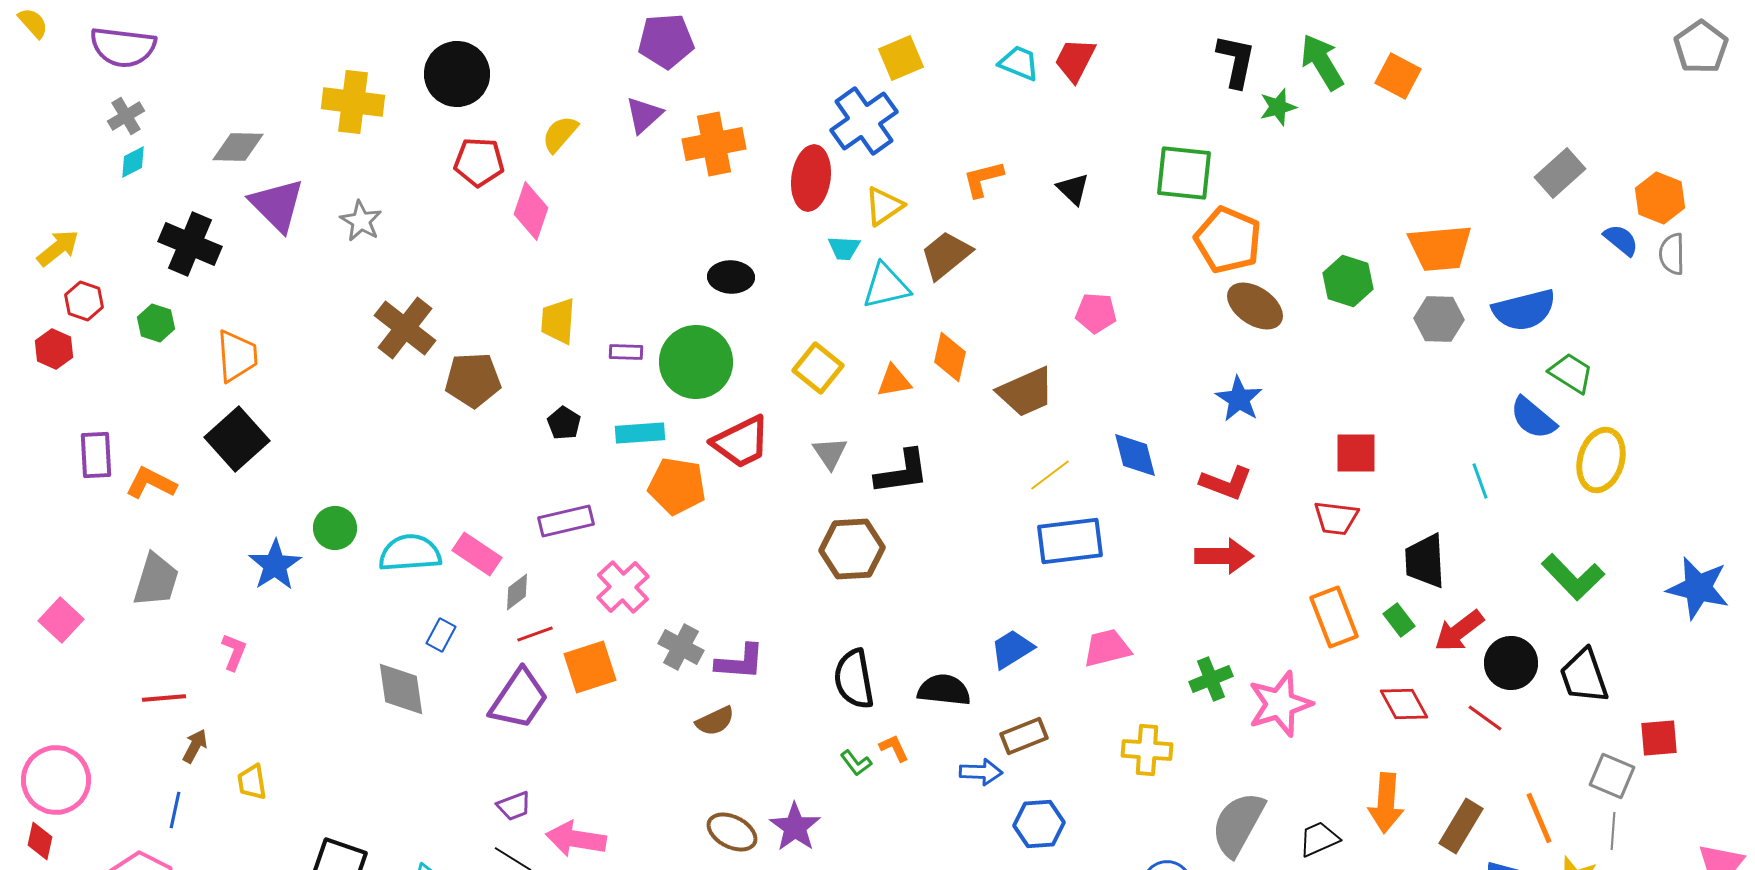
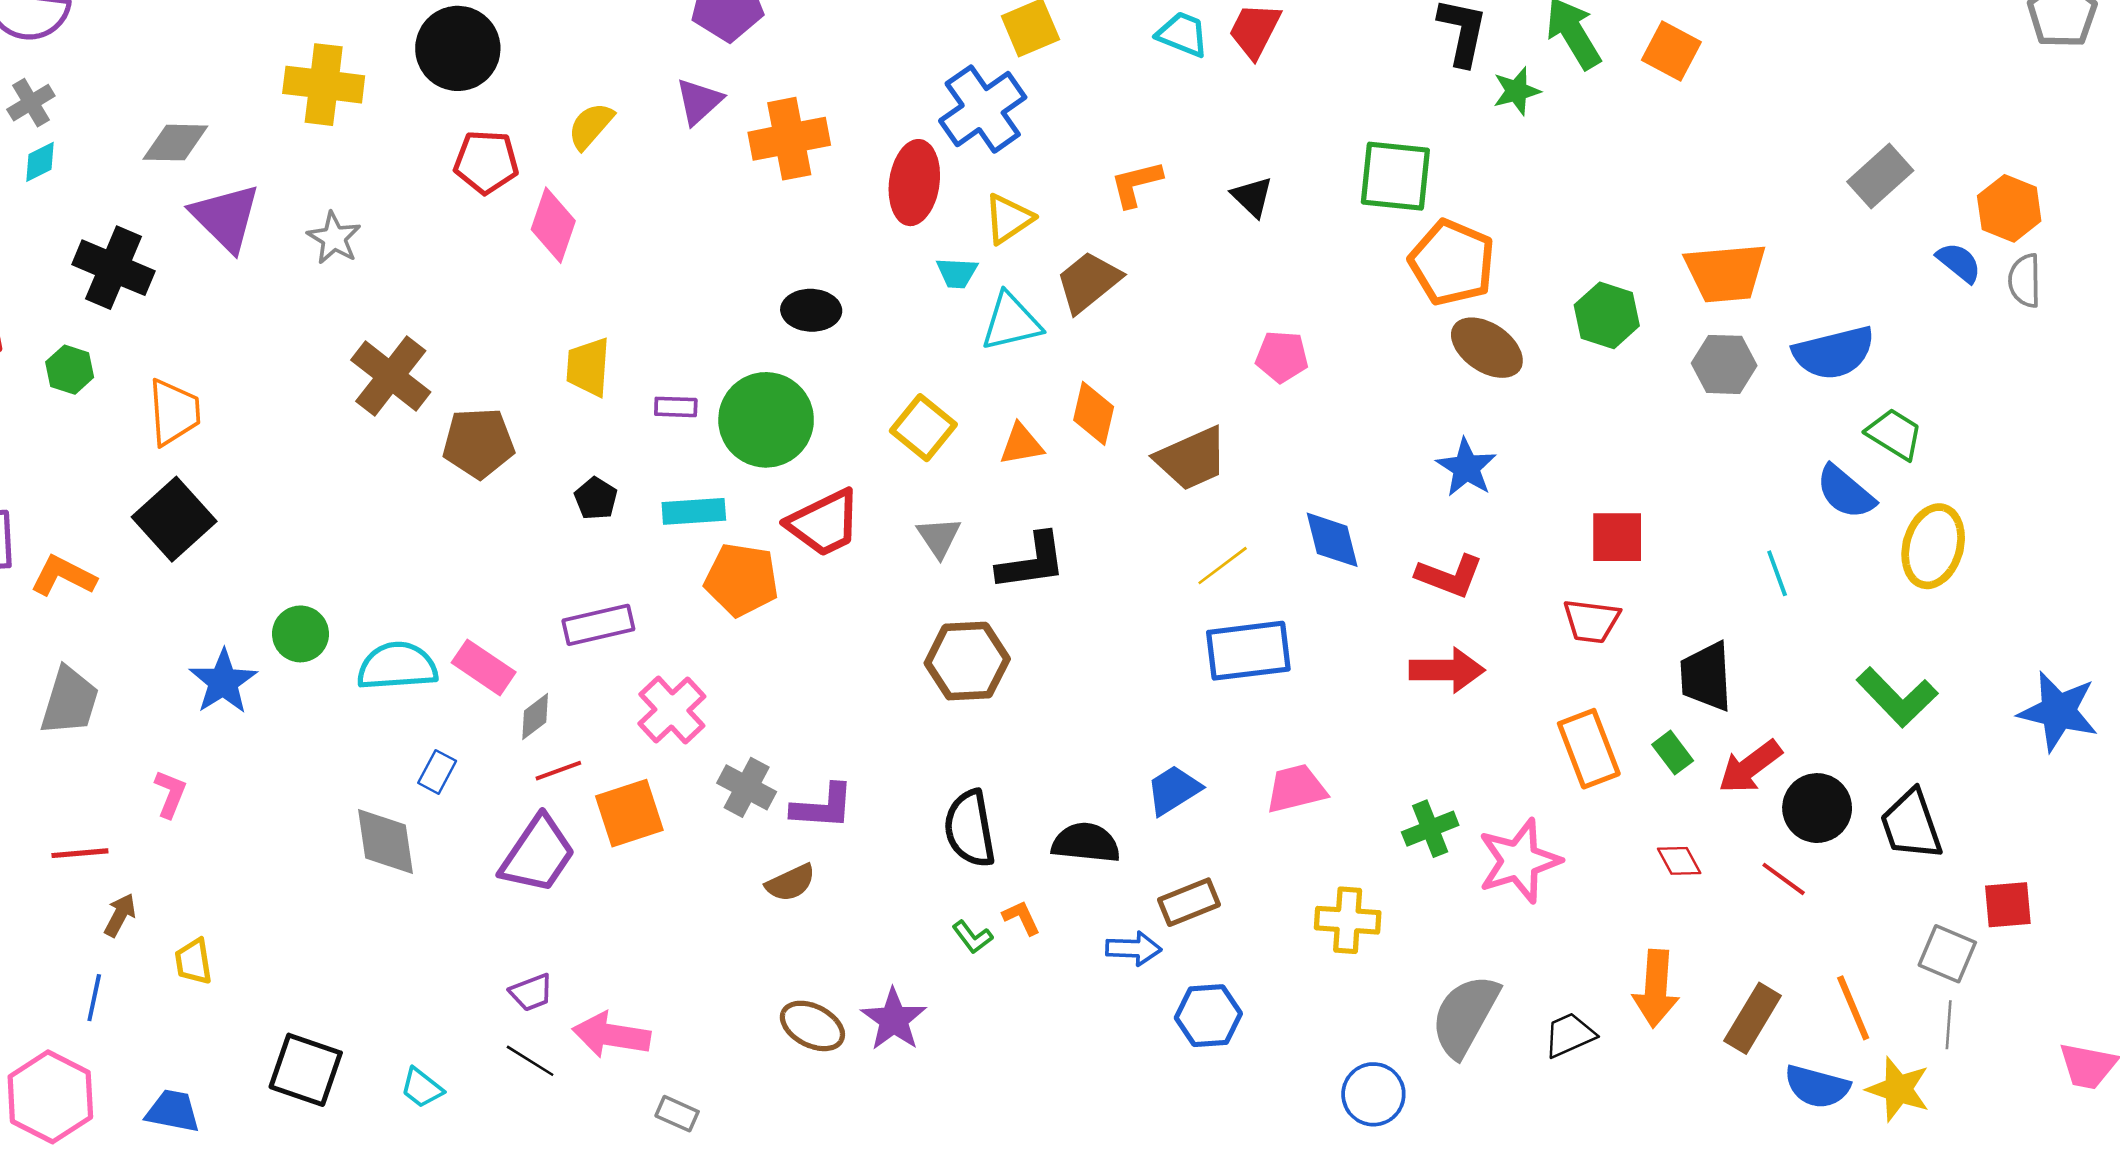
red diamond: (1404, 704) -> (1679, 861), size x0.7

